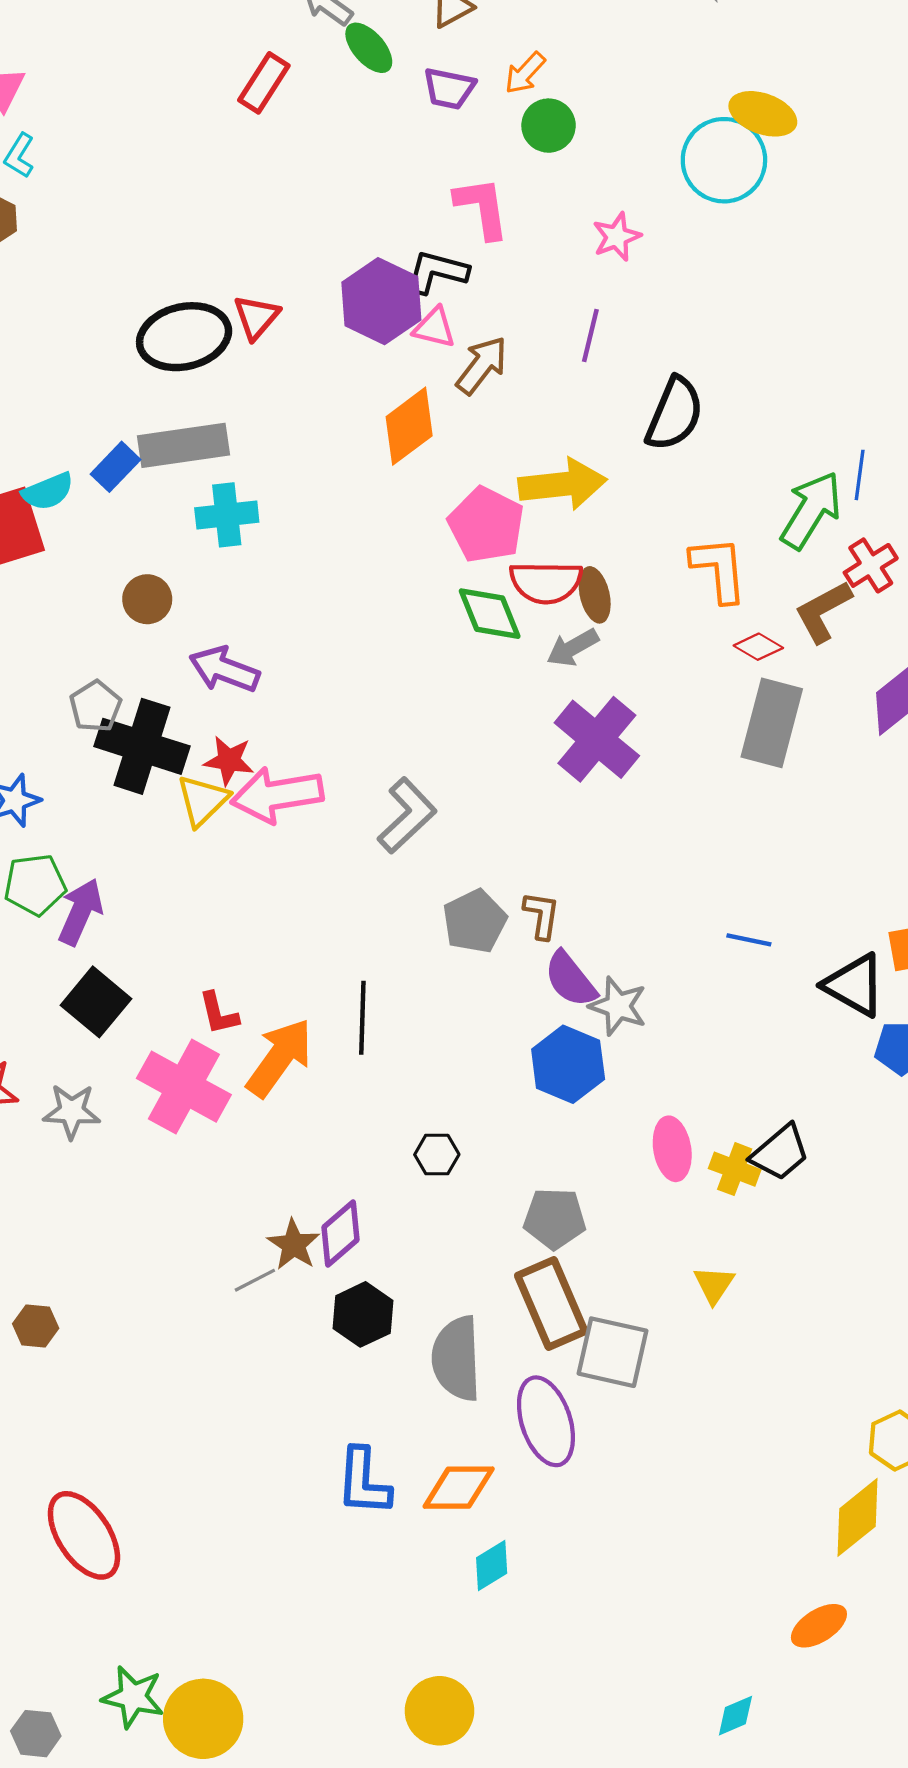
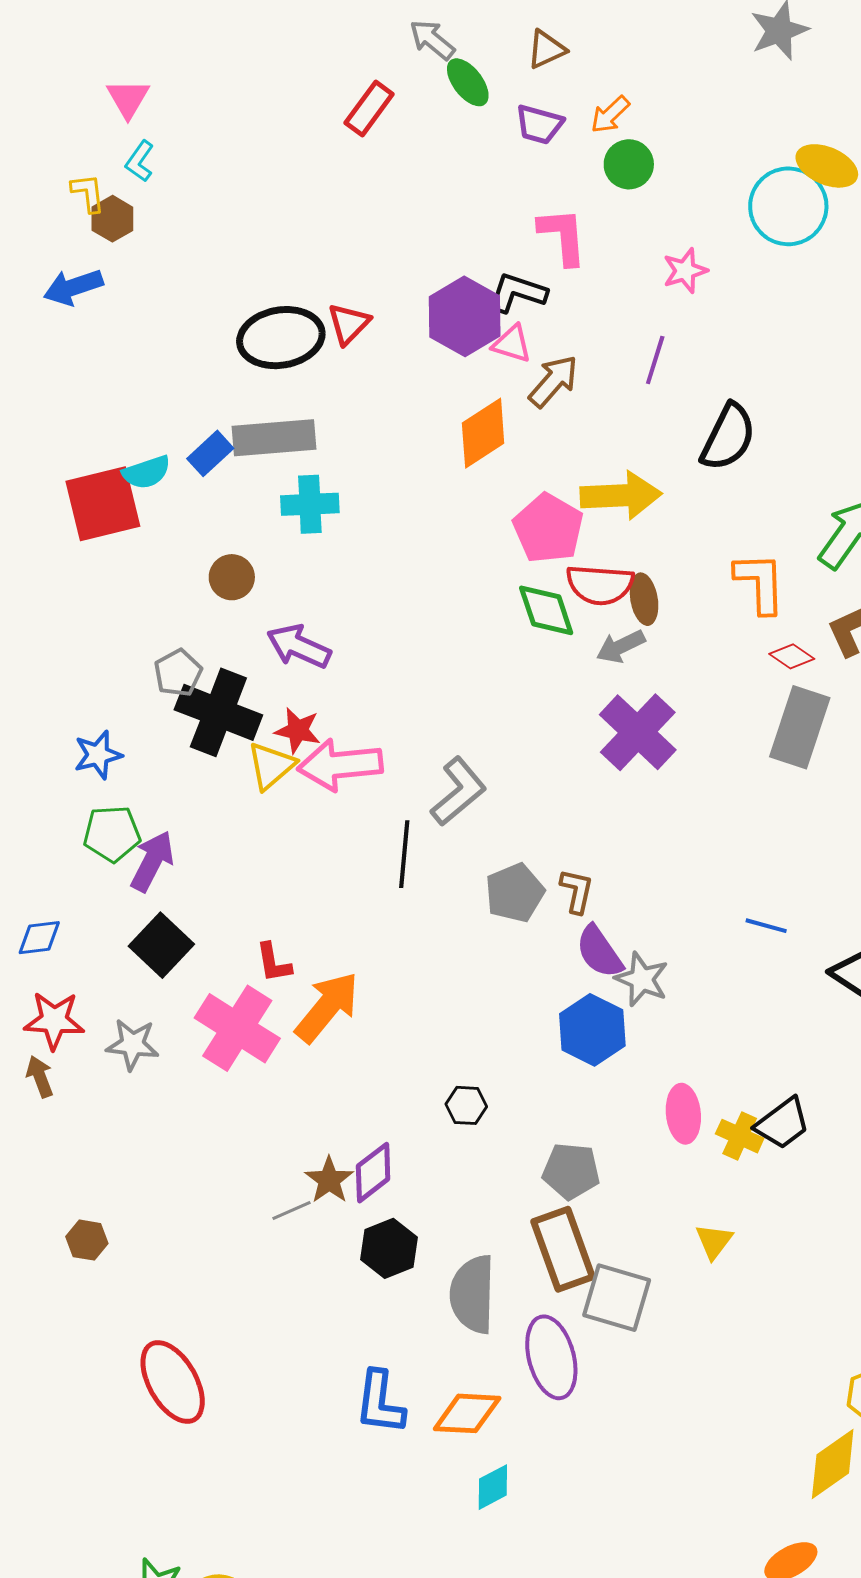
black line: (362, 1018) -> (404, 854), moved
red ellipse: (84, 1535) -> (173, 1382), moved

